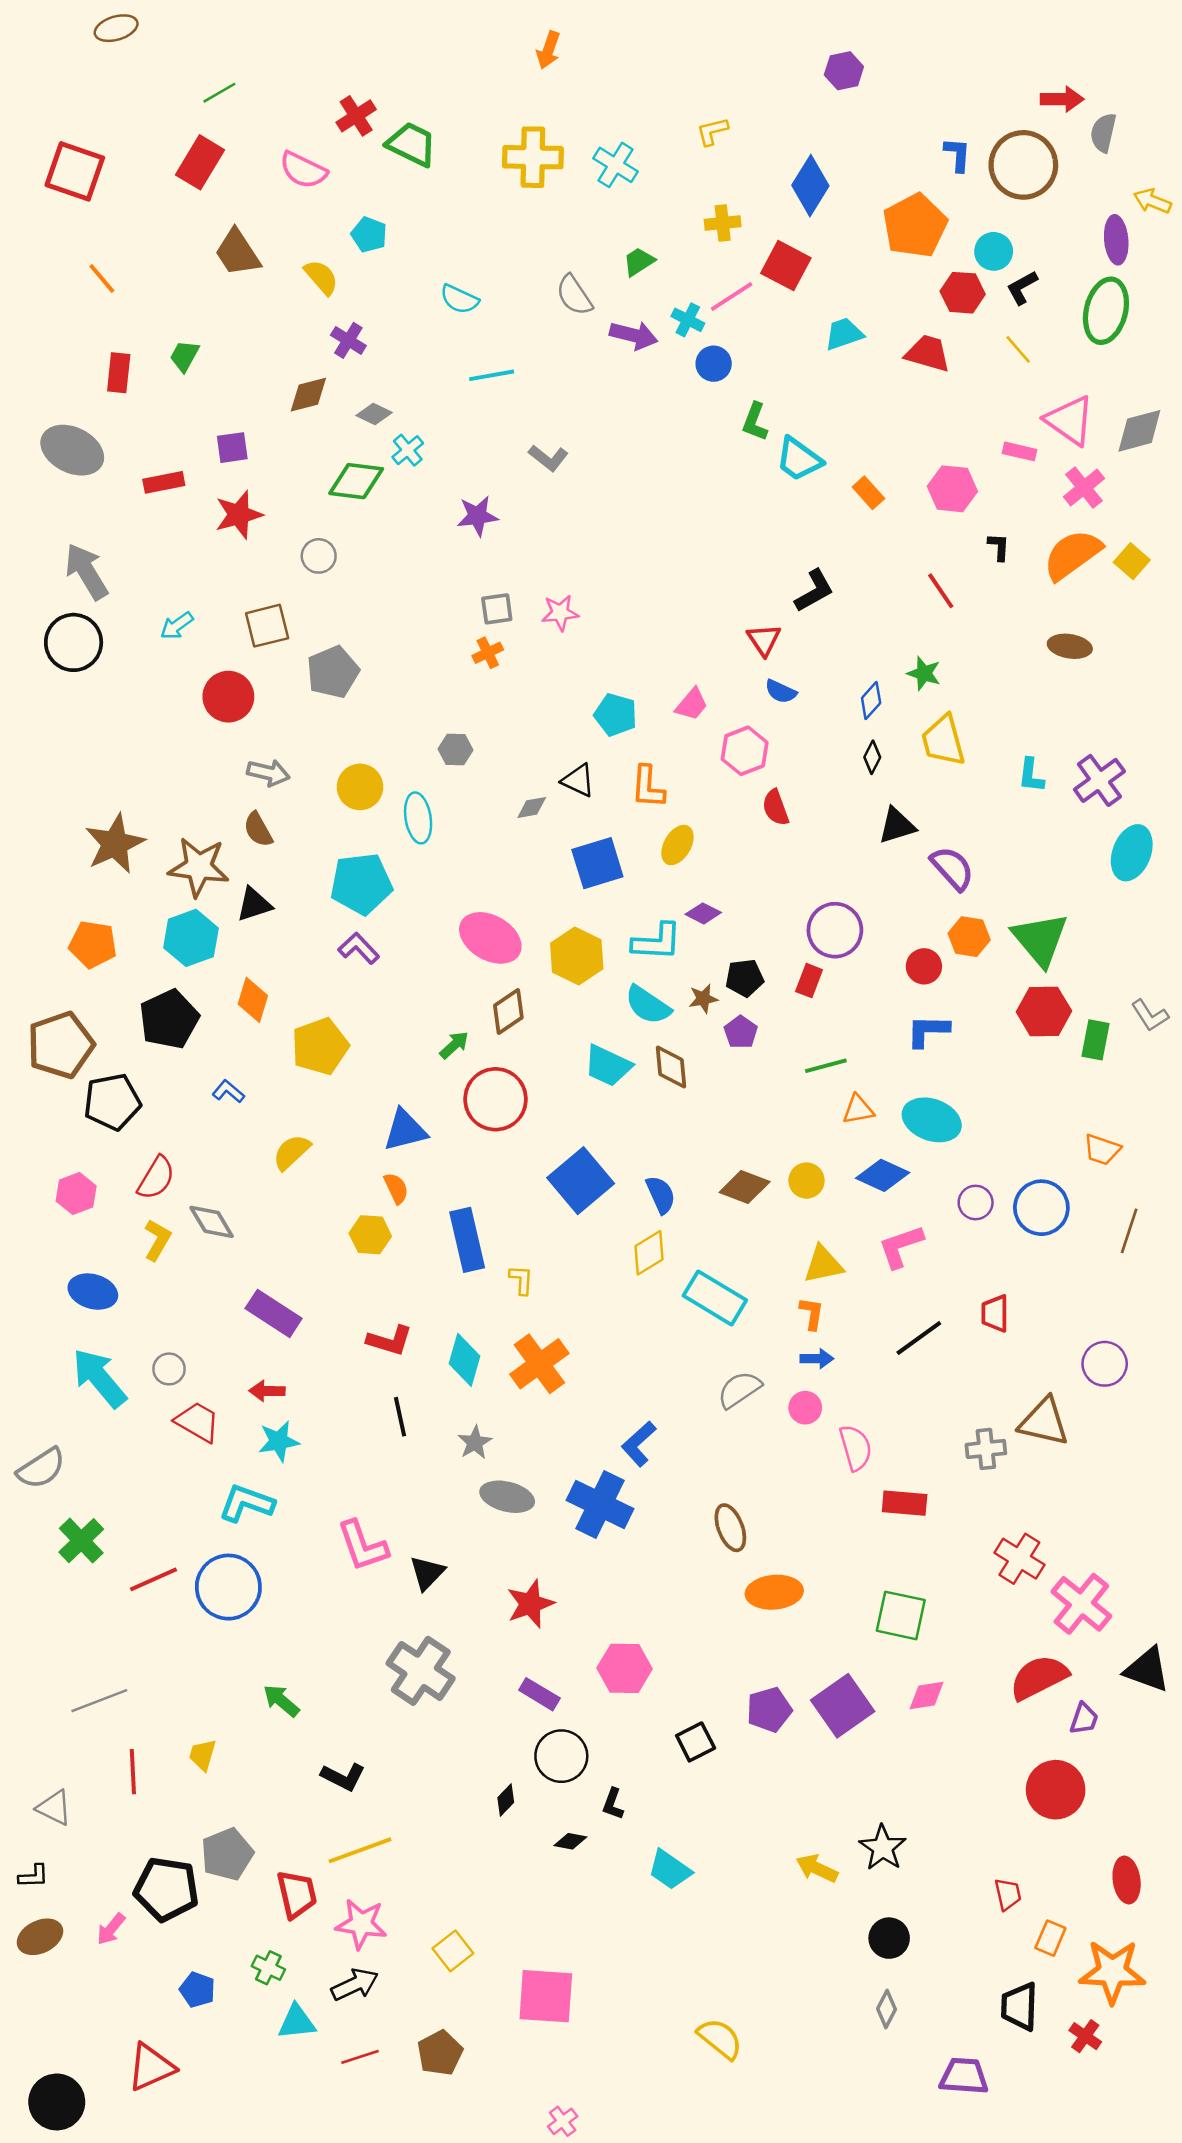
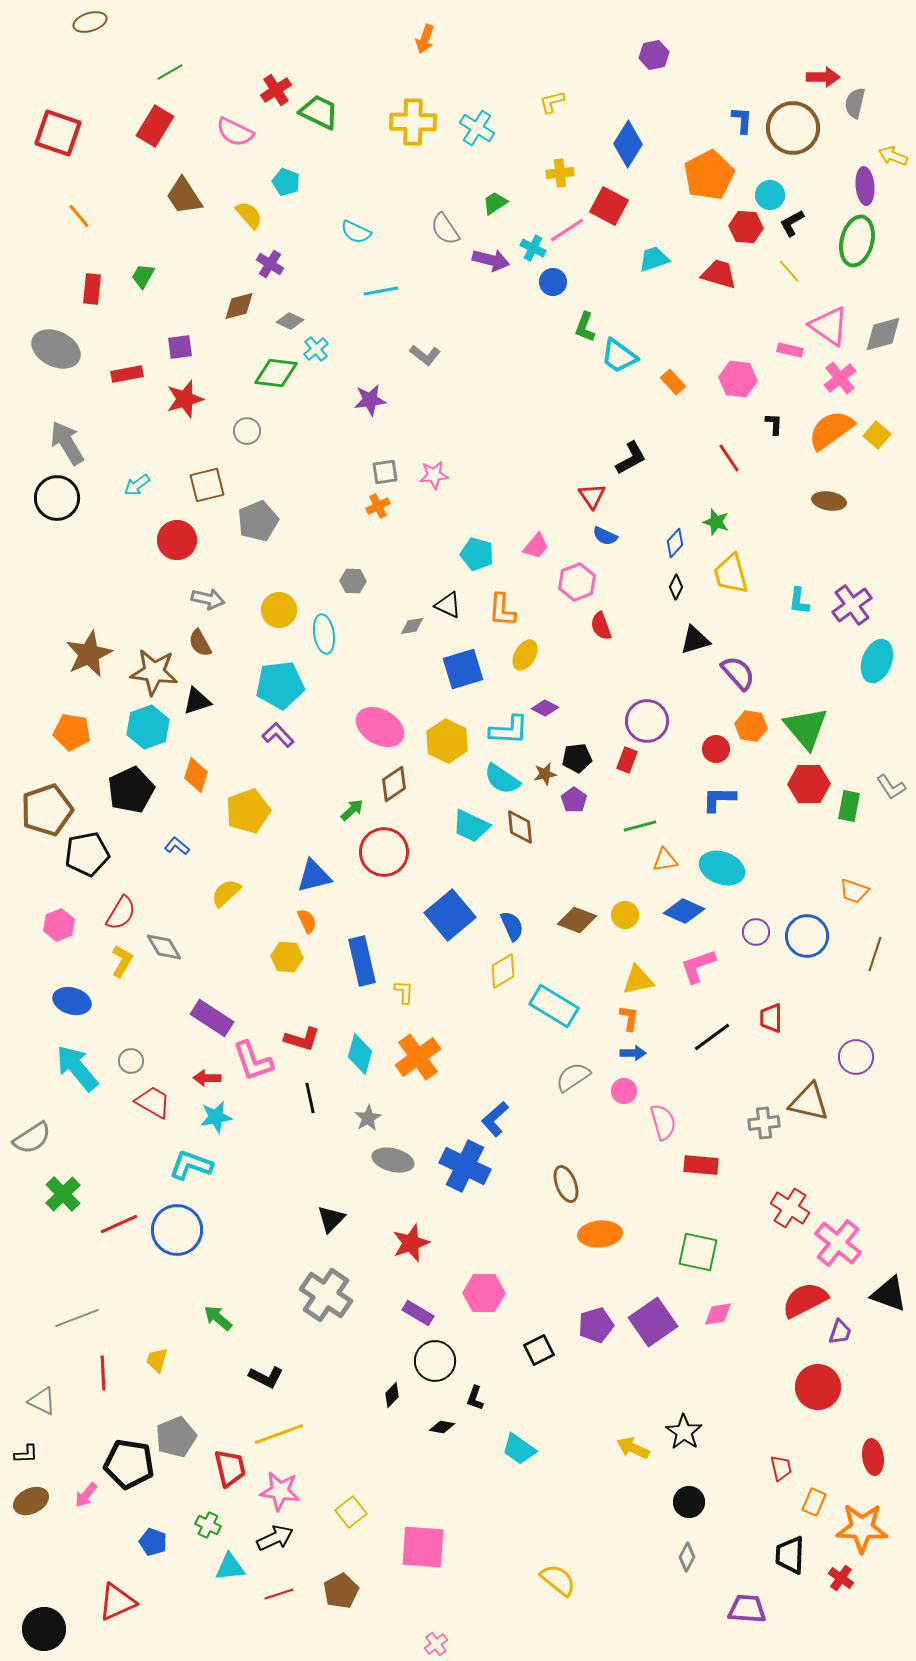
pink L-shape: (363, 1546) -> (253, 1061), moved

